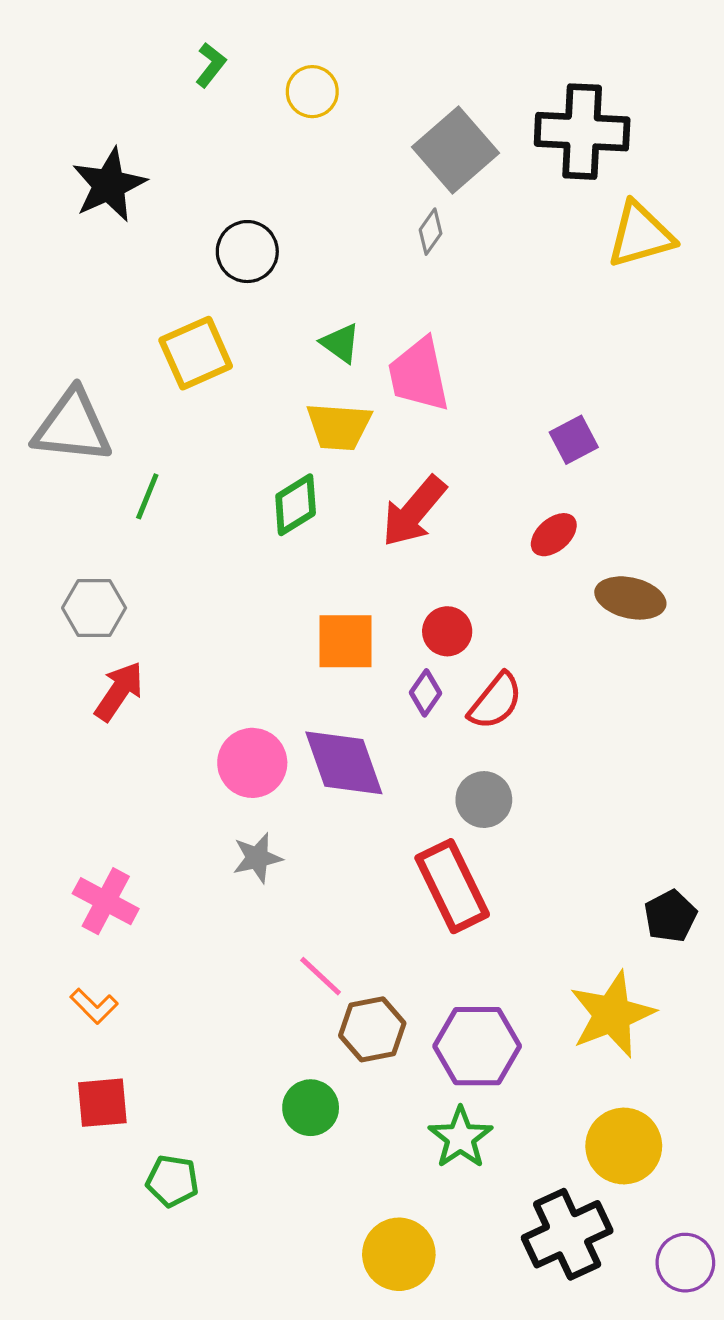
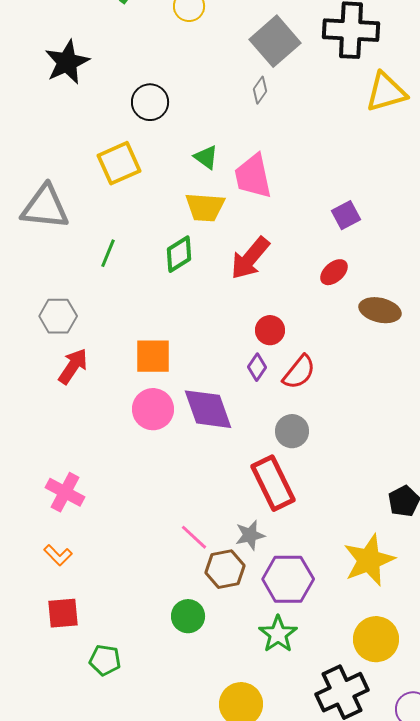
green line: (147, 496) -> (108, 253), moved
orange square: (346, 641) -> (153, 356), moved
gray star: (257, 858) -> (250, 535), moved

